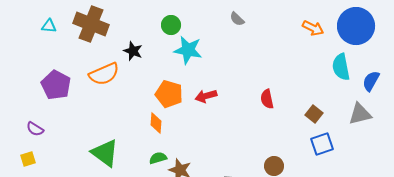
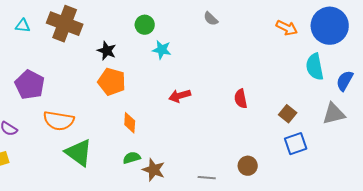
cyan star: (188, 50) -> (162, 50), size x0.7
orange semicircle: (104, 74) -> (59, 121), moved, turned 32
orange pentagon: (169, 94) -> (112, 82), moved

